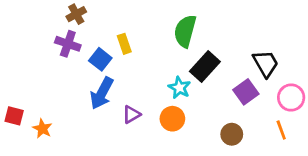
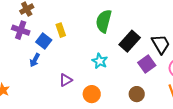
black rectangle: (205, 66) -> (130, 41), moved
blue arrow: (102, 93) -> (35, 60), moved, size x0.6
orange circle: (172, 119) -> (92, 94), moved

